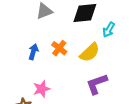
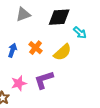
cyan arrow: (109, 30) -> (80, 33), turned -80
purple L-shape: (97, 84) -> (44, 80), moved

